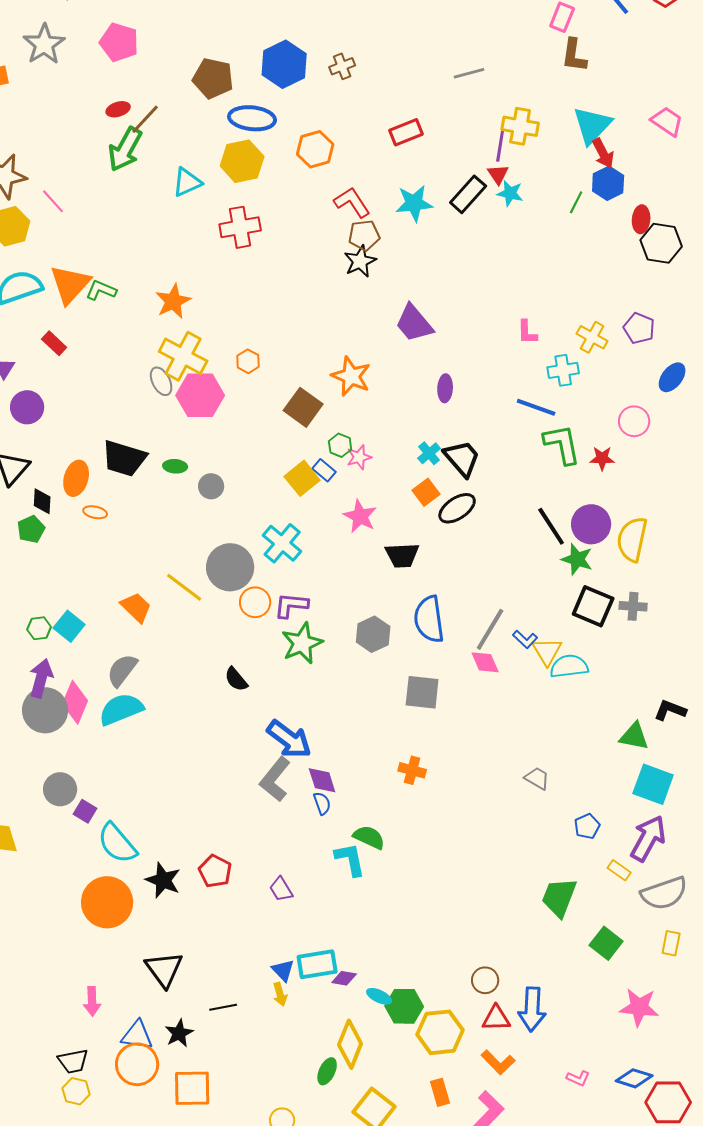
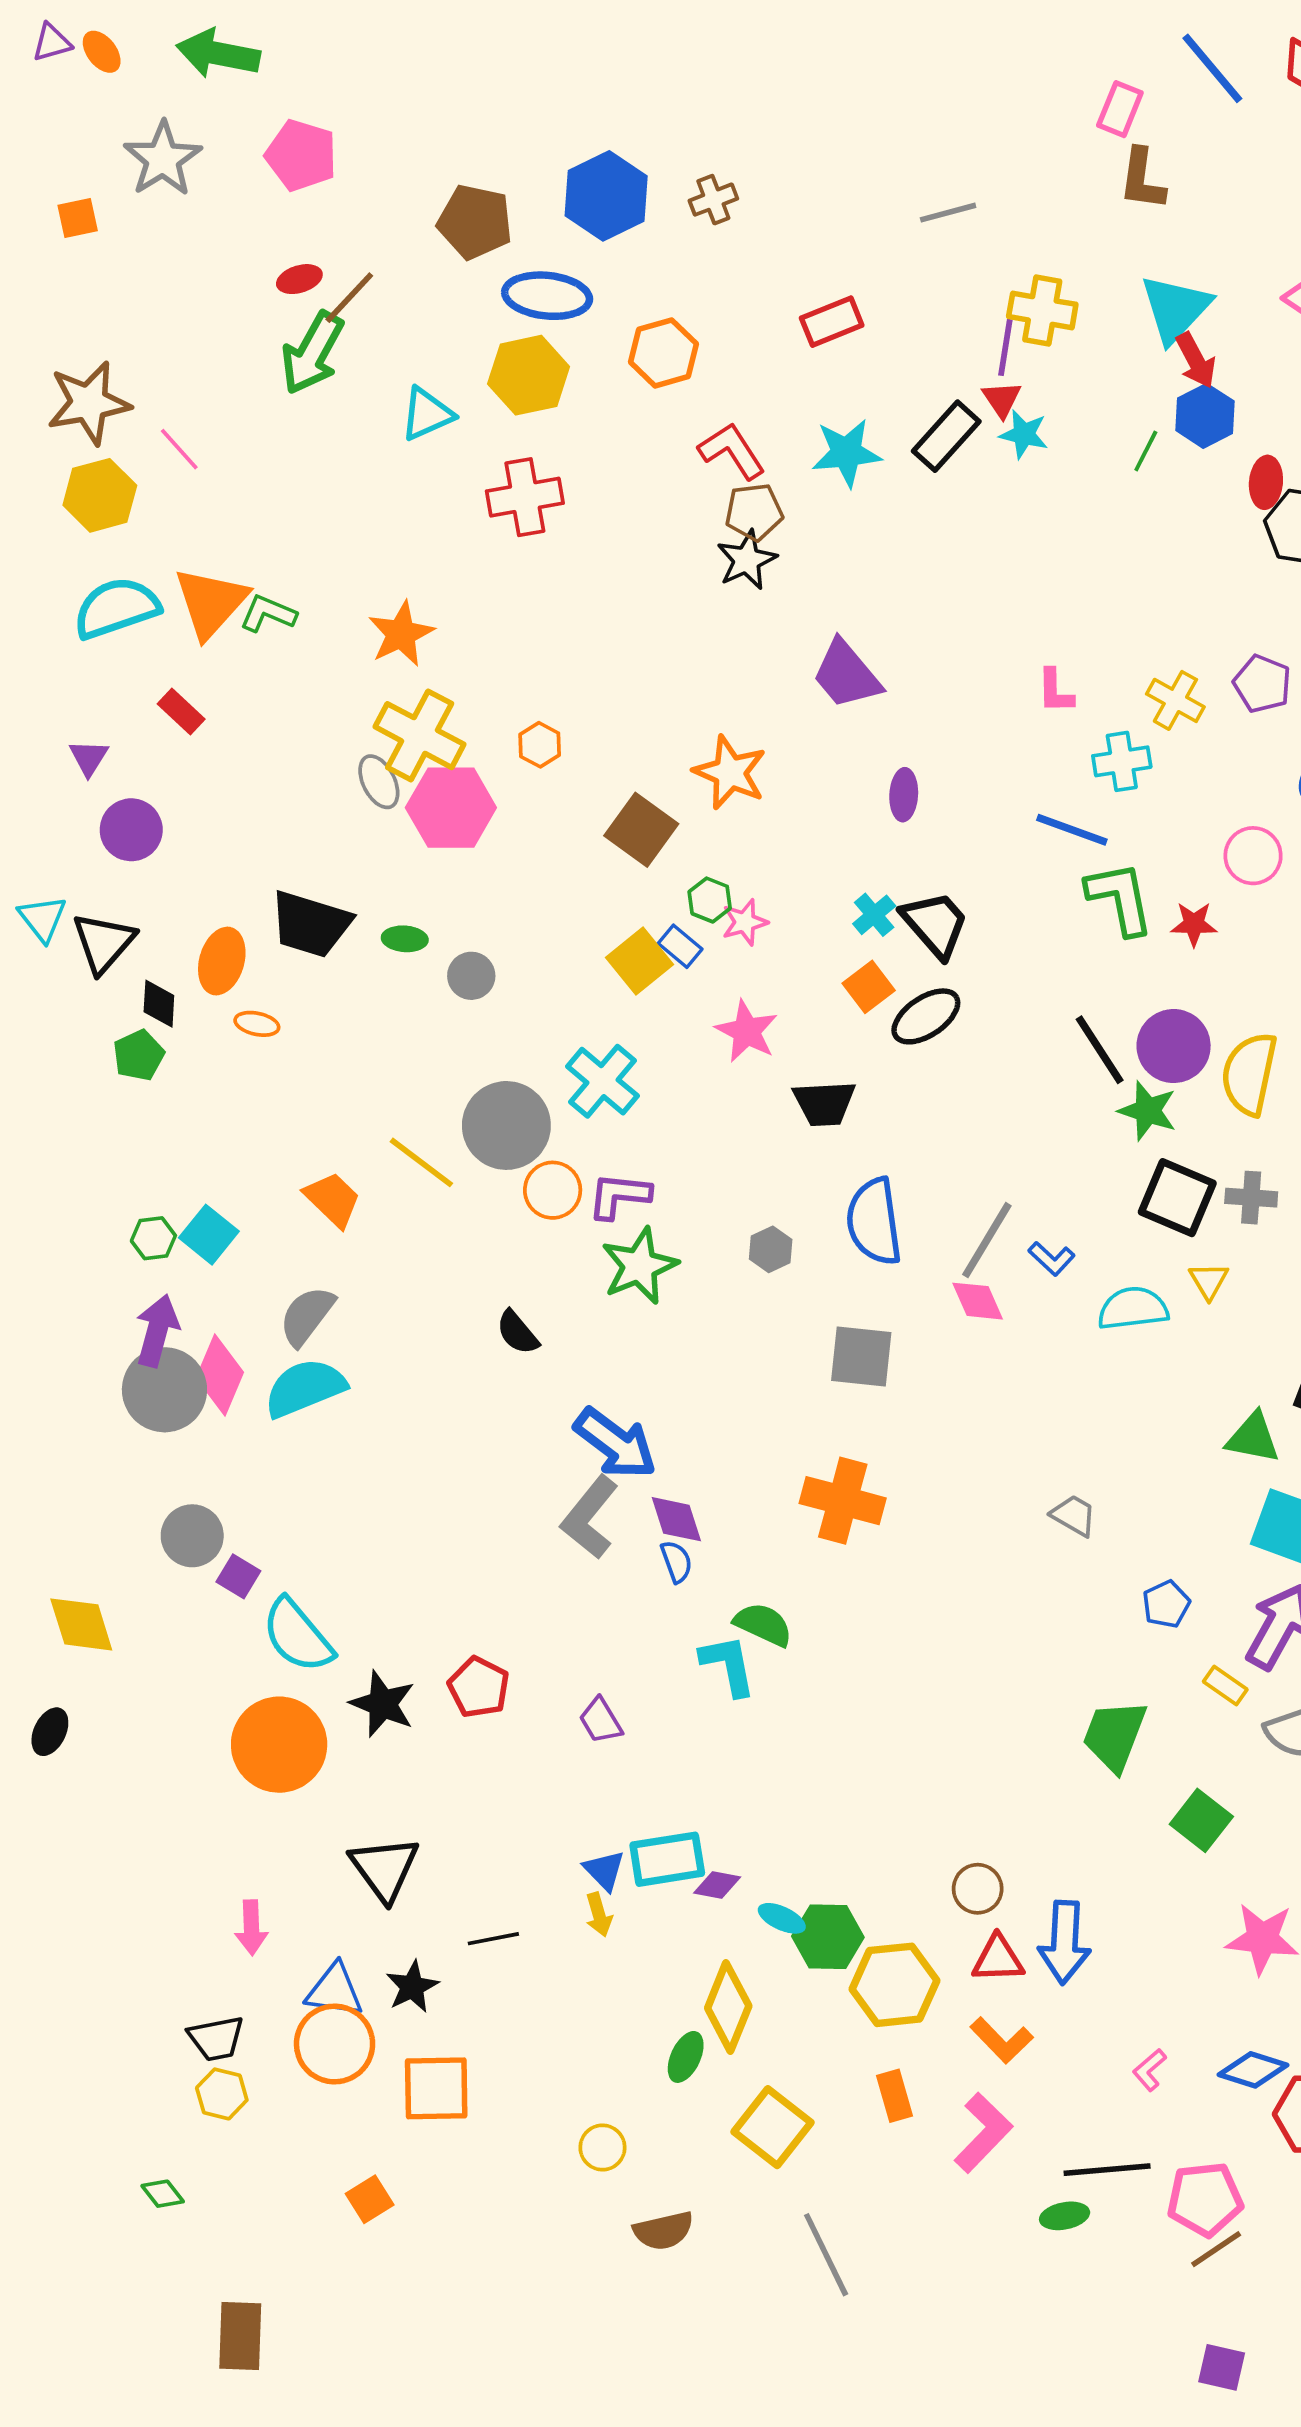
gray hexagon: (373, 634) -> (771, 1249), size x0.7
yellow triangle: (547, 651) -> (1209, 1281), moved, size x0.7
orange cross: (412, 770) -> (843, 1501), size x1.6
pink L-shape: (578, 1078) -> (1150, 2070), turned 115

